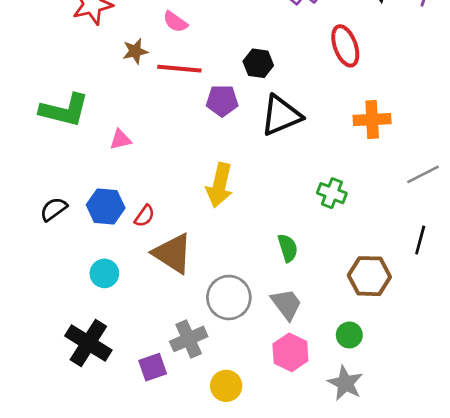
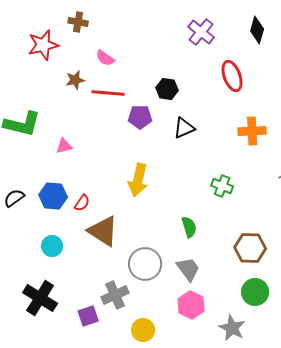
black triangle: (281, 115) -> (184, 128), size x0.7
green circle: (349, 335) -> (255, 292), moved, size x1.4

